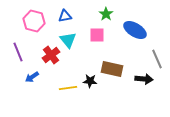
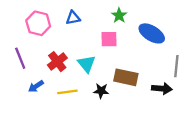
cyan triangle: (68, 40) -> (87, 64), moved
gray line: (157, 59) -> (176, 66), turned 30
yellow line: (68, 88) -> (67, 92), moved

